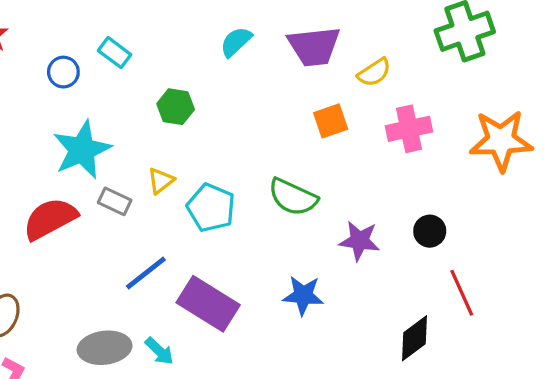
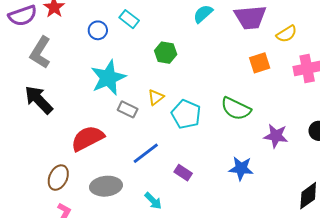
red semicircle: (50, 219) -> (88, 138), moved
purple rectangle: (208, 304) -> (183, 173), size x0.5
gray ellipse: (105, 348) -> (106, 186), moved

